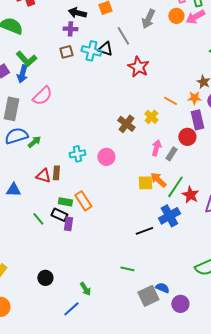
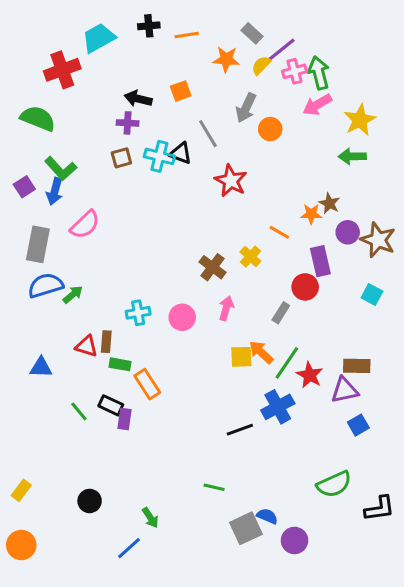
orange circle: (176, 16) -> (270, 129), moved
orange star: (194, 98) -> (311, 214), moved
pink arrow: (156, 148) -> (226, 308), moved
green rectangle: (65, 202) -> (120, 364), moved

